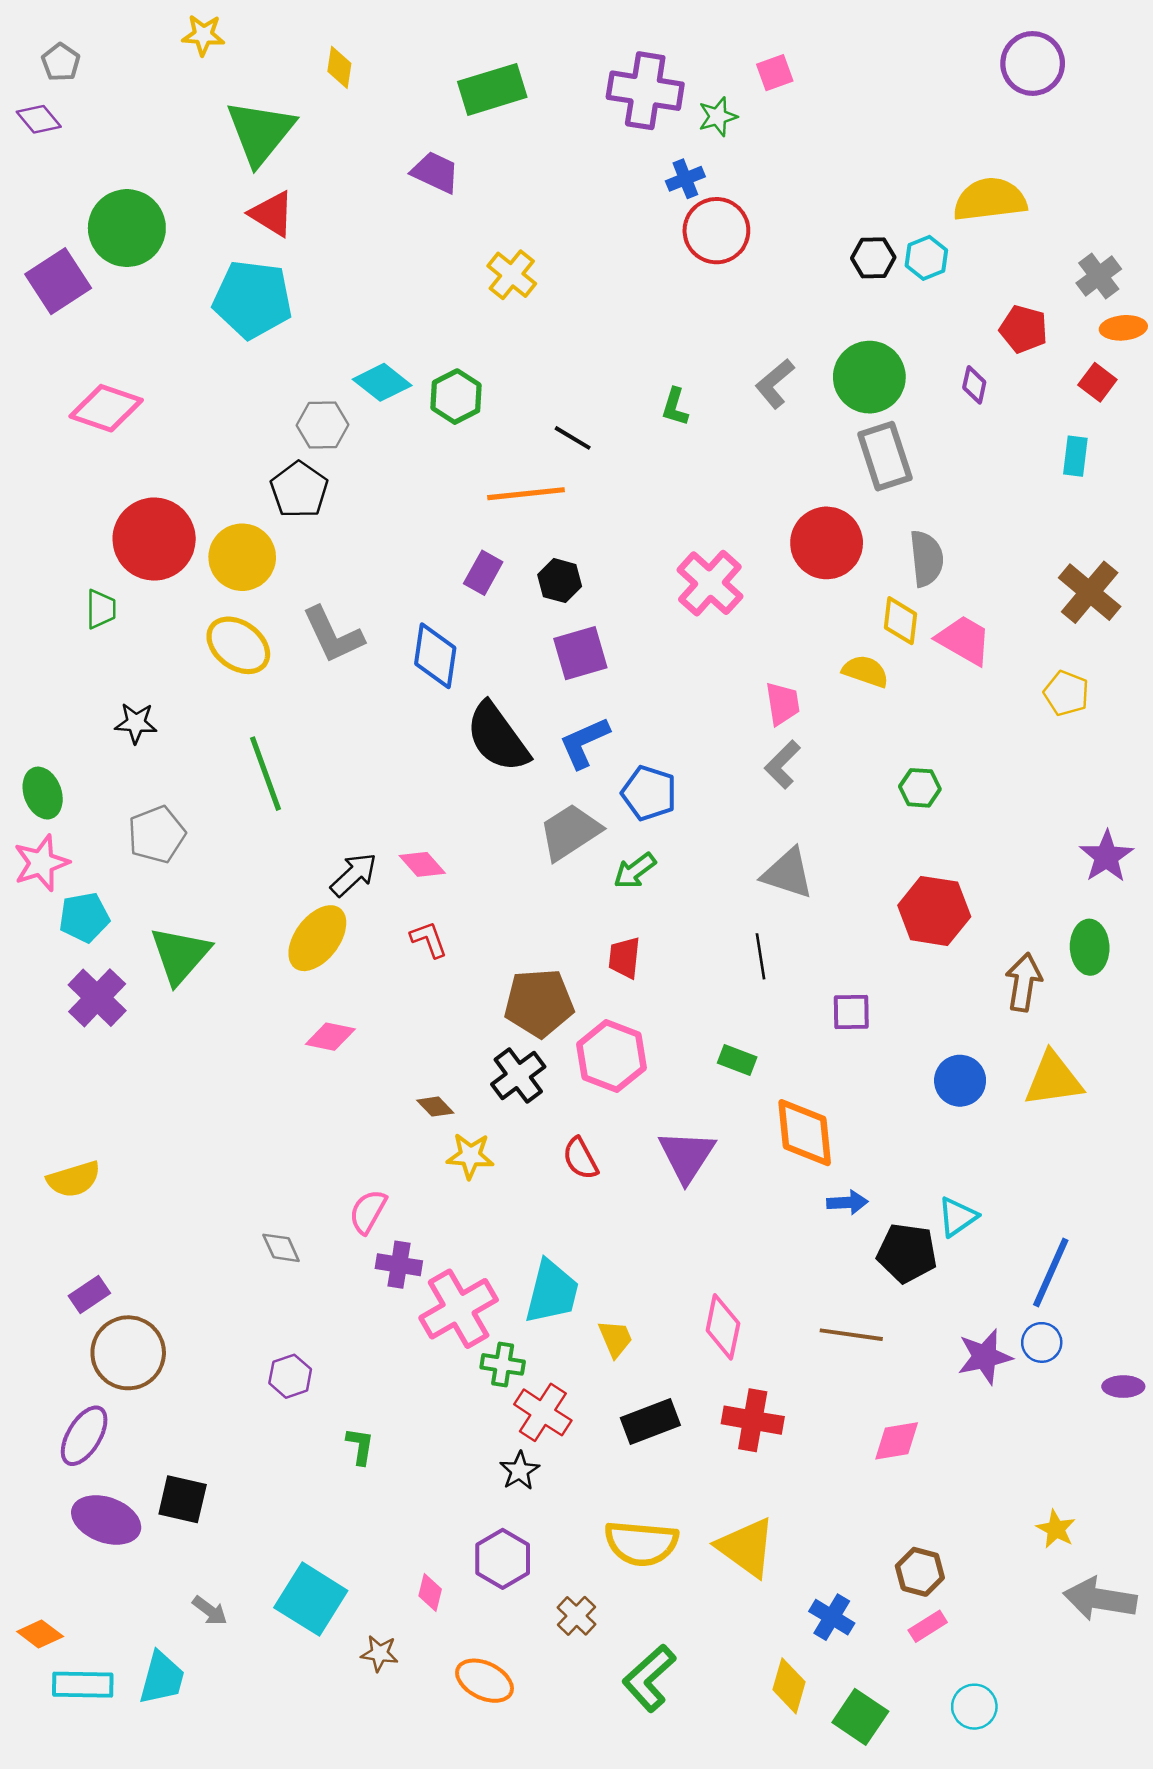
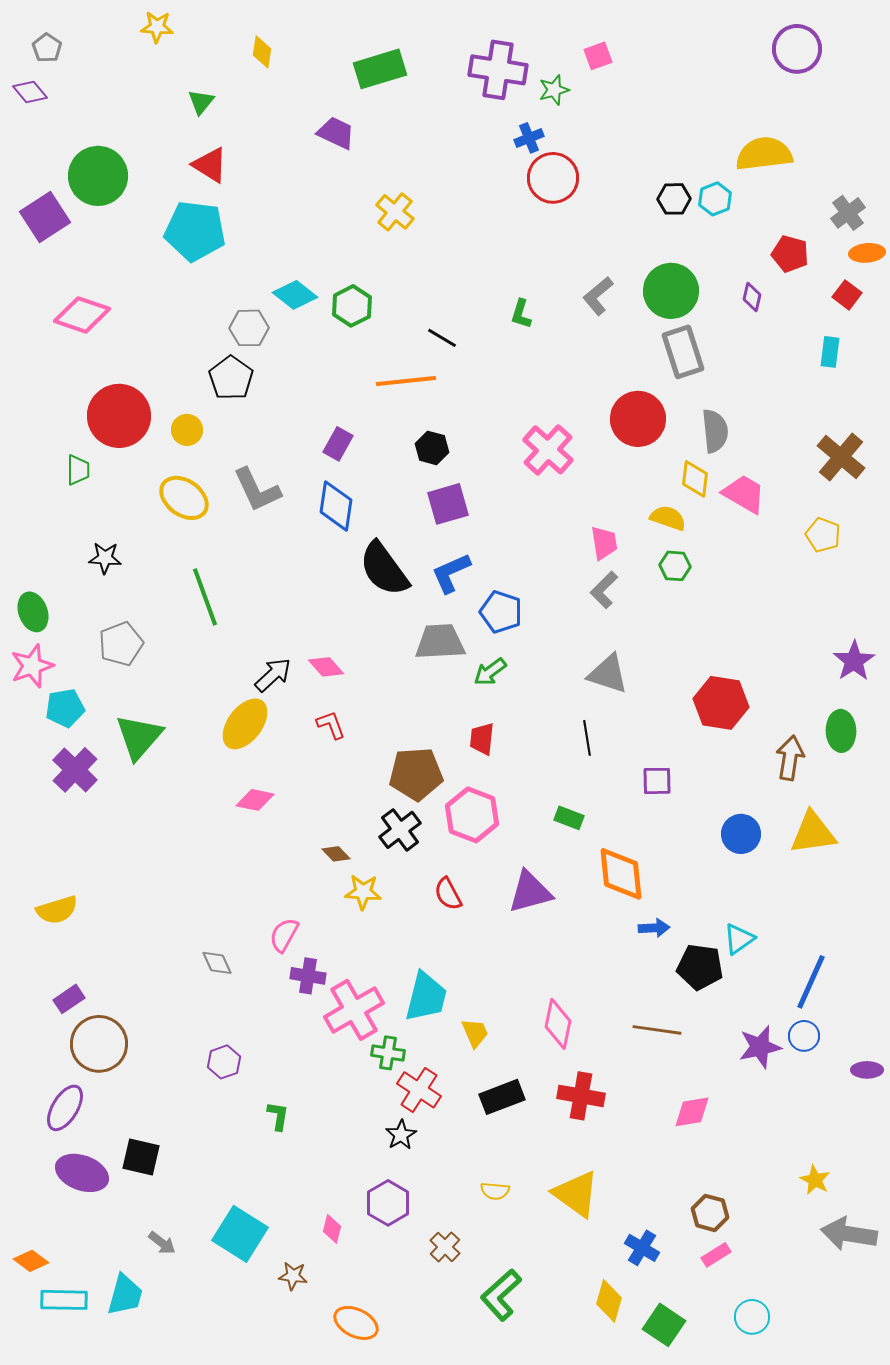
green triangle: (260, 132) -> (201, 102), size x0.5
yellow circle: (242, 557) -> (187, 430), size x0.6
purple rectangle: (483, 573) -> (338, 444), moved
green hexagon: (920, 788) -> (675, 566), moved
gray trapezoid: (570, 832) -> (440, 642), turned 30
purple triangle: (687, 1156) -> (530, 892), turned 42
yellow semicircle: (641, 1543) -> (495, 1191), size x0.5
orange ellipse: (484, 1681) -> (356, 1323), moved

